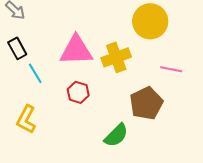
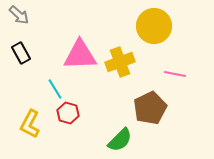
cyan line: (35, 73) -> (55, 89), moved
red hexagon: (78, 92) -> (68, 113), moved

